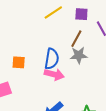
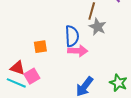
gray star: (79, 55) -> (98, 27), turned -30

